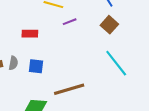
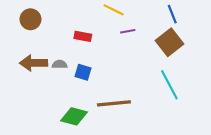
brown square: (109, 25) -> (170, 42), size x1.4
gray semicircle: (13, 63) -> (60, 64), turned -112

